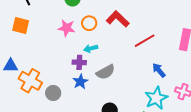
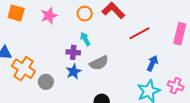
pink star: (67, 28) -> (49, 16), moved, turned -30
cyan arrow: (91, 48) -> (85, 39), turned 72
blue arrow: (159, 70) -> (152, 63), turned 63

